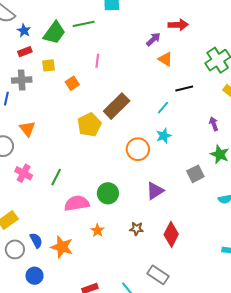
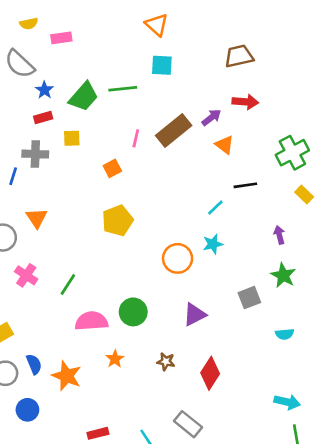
orange square: (72, 83) -> (112, 168), moved
brown rectangle: (117, 106) -> (174, 131), moved

